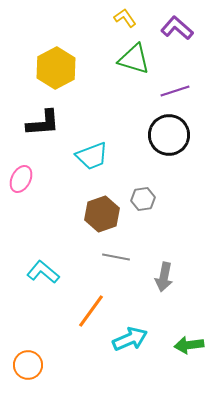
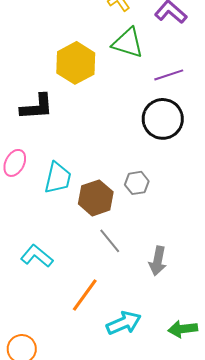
yellow hexagon: (56, 68) -> (76, 63), moved
cyan trapezoid: (92, 156) -> (58, 178), moved, turned -56
gray line: (116, 257) -> (110, 241), turned 40

